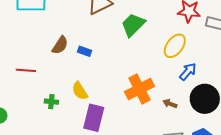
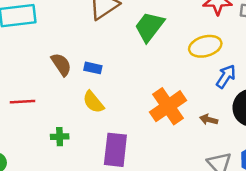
brown semicircle: (60, 45) -> (61, 64), turned -60
yellow ellipse: (175, 46) -> (205, 46), turned 45
yellow semicircle: (80, 91) -> (93, 102), moved

